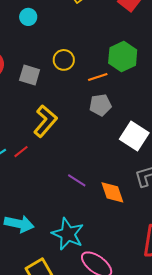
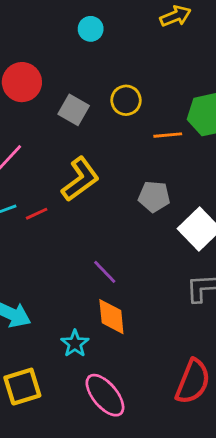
gray pentagon: (100, 105) -> (154, 196), moved
orange diamond: (112, 192) -> (111, 317), moved
cyan star: (68, 234) -> (75, 344), size x0.6

